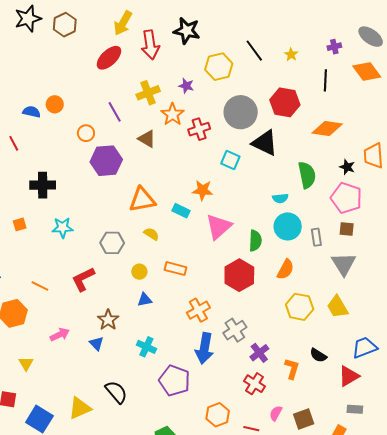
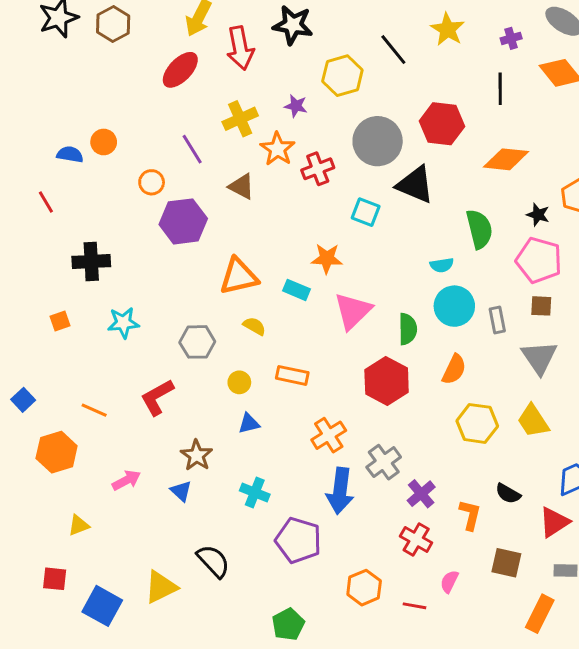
yellow star: (291, 55) -> (448, 29), moved, size x1.6
yellow triangle: (26, 364) -> (79, 525), turned 42
brown square: (304, 419) -> (506, 563), moved, turned 35

